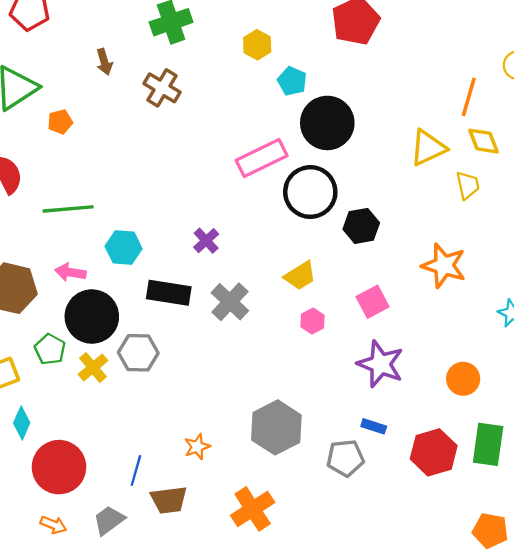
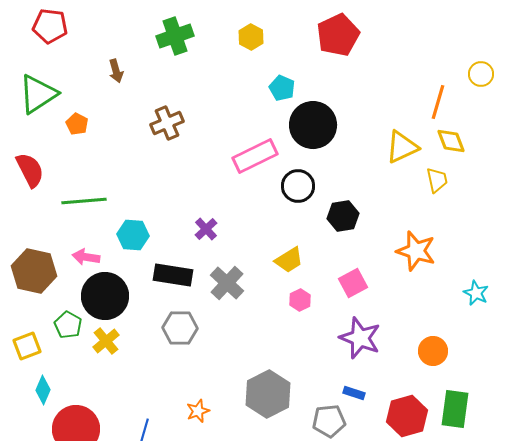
yellow hexagon: (257, 45) -> (251, 37), moved
brown cross: (162, 88) -> (167, 123), moved, turned 36
orange pentagon: (60, 122) -> (77, 124), turned -30
black circle: (310, 192) -> (298, 186), size x0.7
gray hexagon: (138, 353) -> (180, 328), moved

